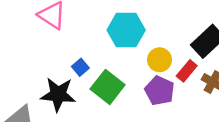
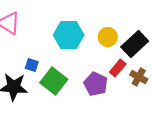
yellow circle: (160, 60) -> (108, 37), moved
blue square: (80, 67) -> (32, 65), turned -32

